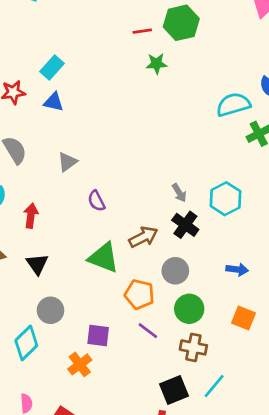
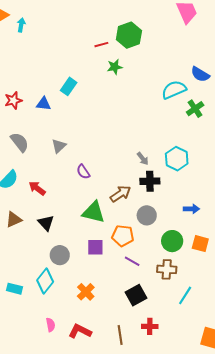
cyan rectangle: (52, 67) -> (69, 86), moved
red arrow: (31, 216) -> (37, 188), turned -54
black cross: (185, 225) -> (150, 181), turned -30
green circle: (189, 309) -> (172, 241), moved
purple square: (98, 335) -> (95, 247), moved
black square: (174, 390) -> (136, 295), moved

